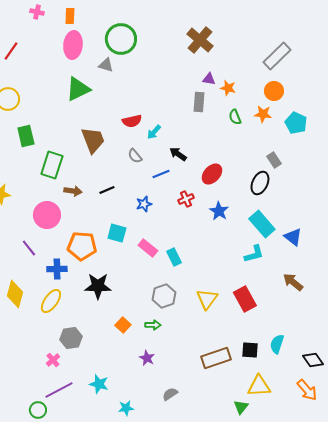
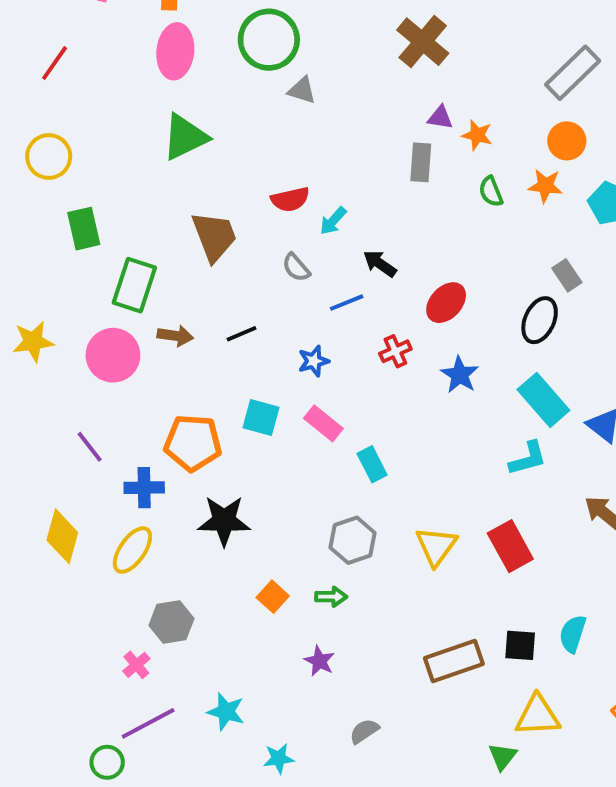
gray triangle: (106, 65) -> (302, 90), moved
pink circle: (47, 215) -> (113, 355), moved
pink rectangle: (148, 248) -> (323, 423), moved

